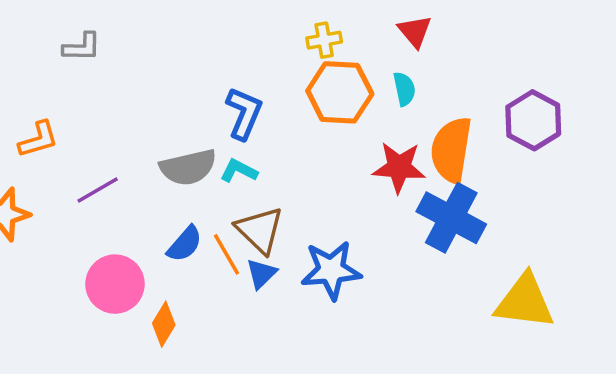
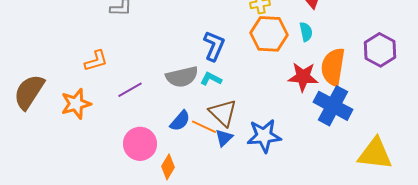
orange line: (227, 254) -> (204, 127), turned -35

